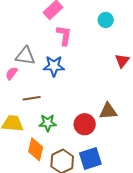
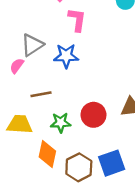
gray triangle: (25, 56) -> (32, 45), turned -40
red circle: (85, 124) -> (93, 115), moved

